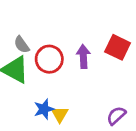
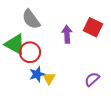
gray semicircle: (22, 45) -> (31, 19), moved, size x1.5
red circle: (49, 59) -> (30, 52), moved

